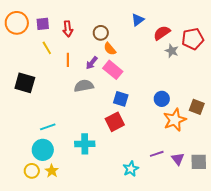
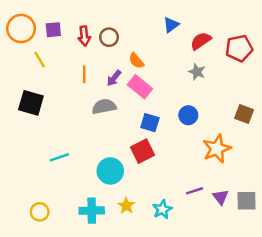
brown circle: (101, 33) -> (109, 37), moved
yellow line: (47, 48) -> (40, 59), moved
gray star: (172, 51) -> (197, 72), moved
blue circle: (162, 99) -> (188, 115), moved
brown square: (197, 107) -> (244, 114), moved
cyan cross: (85, 144) -> (92, 211), moved
cyan circle: (43, 150) -> (110, 171), moved
yellow star: (52, 171) -> (126, 206), moved

